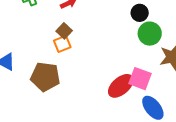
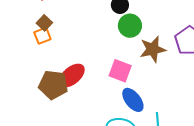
brown pentagon: (45, 77) -> (53, 85), moved
red ellipse: (121, 86) -> (72, 76), moved

